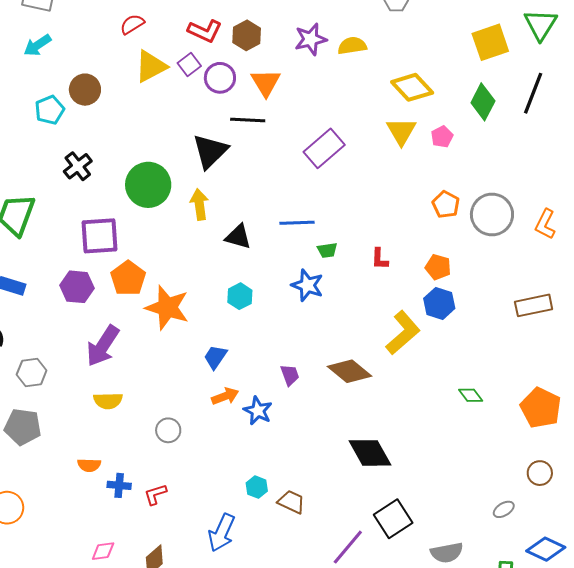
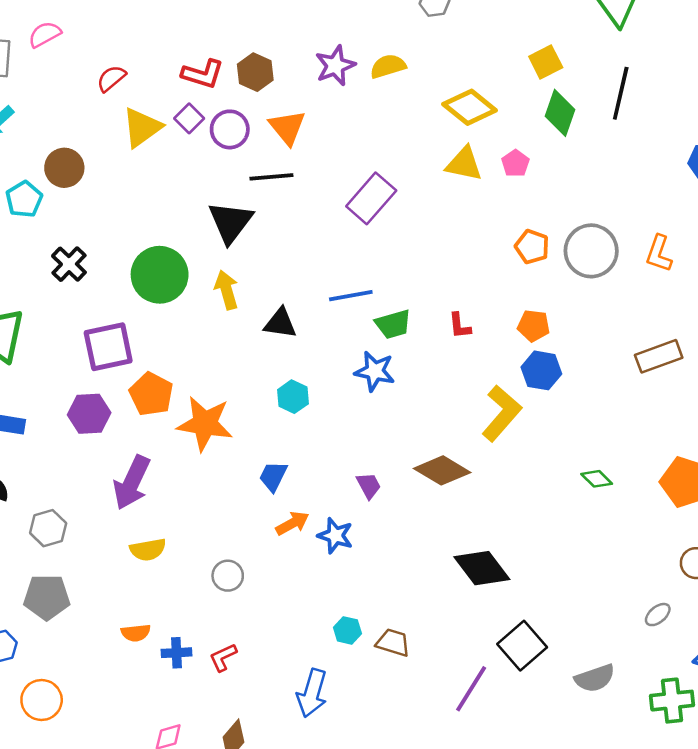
yellow square: (490, 42) -> (546, 62), moved, size x0.7
yellow triangle: (401, 131) -> (464, 164), turned -40
green trapezoid: (327, 250) -> (393, 324), size x1.4

